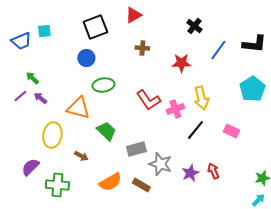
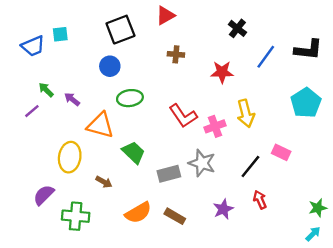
purple arrow: (40, 98) -> (72, 99), moved
black line: (195, 130) -> (250, 167), moved
gray star: (160, 164) -> (202, 163), moved
purple star: (190, 173) -> (223, 209), moved

